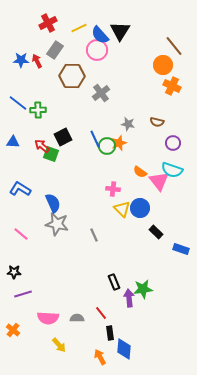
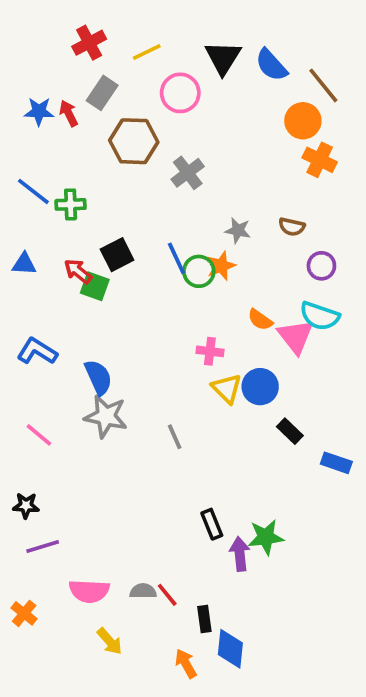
blue semicircle: (100, 35) -> (271, 65), moved
red line: (101, 313) -> (167, 595), moved

